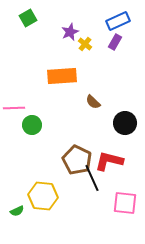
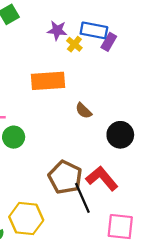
blue rectangle: (118, 21) -> (94, 30), moved, turned 35
purple star: (70, 32) -> (57, 30), turned 30
red L-shape: (109, 161) -> (102, 178), turned 36

